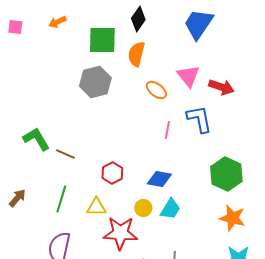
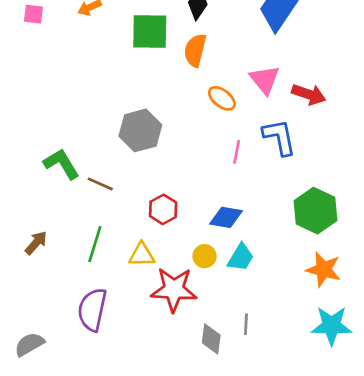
gray hexagon: (95, 82) -> (140, 130), moved

